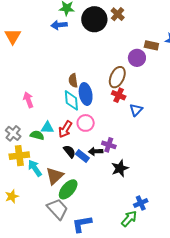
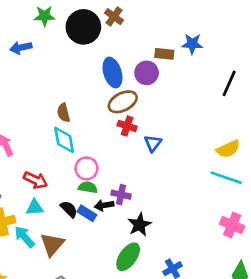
blue arrow: (59, 25) -> (21, 48), moved
brown ellipse: (117, 77) -> (123, 102), turned 45
blue ellipse: (86, 94) -> (112, 73), moved
cyan triangle: (47, 128) -> (35, 207), moved
red arrow: (65, 129) -> (36, 180), moved, turned -90
green semicircle: (37, 135) -> (88, 187), moved
green ellipse: (68, 189) -> (128, 257), moved

